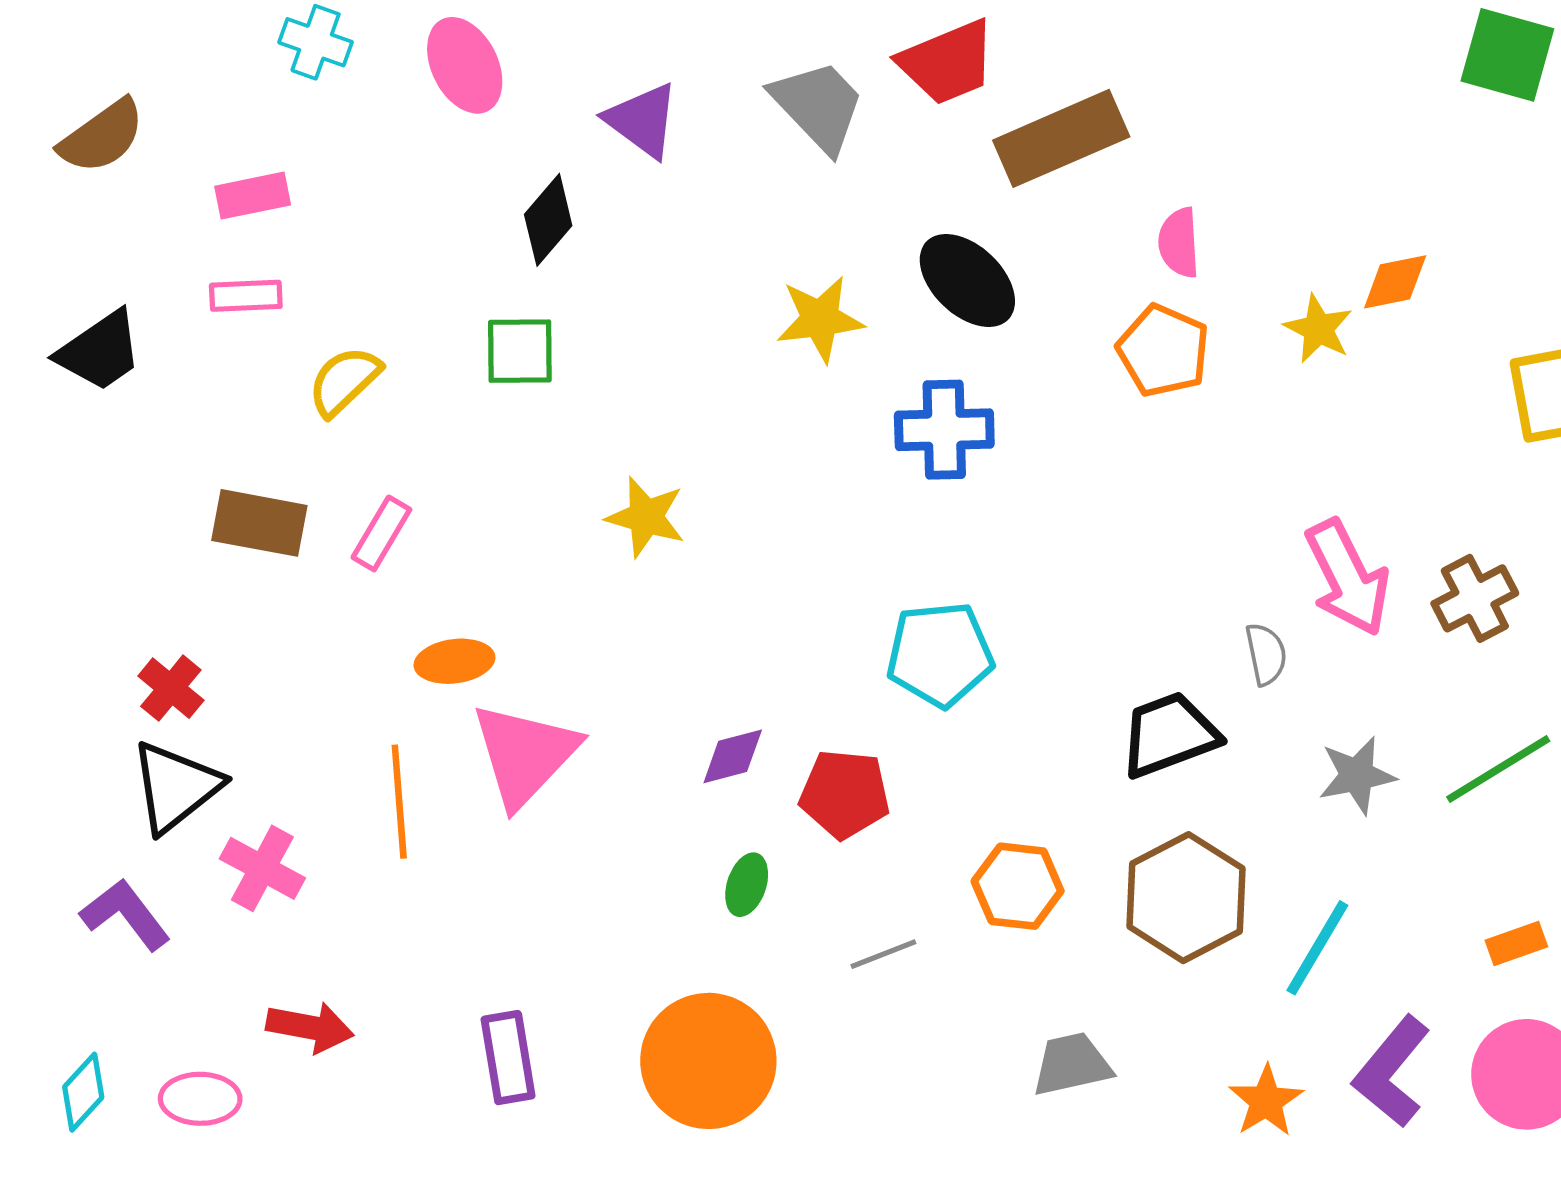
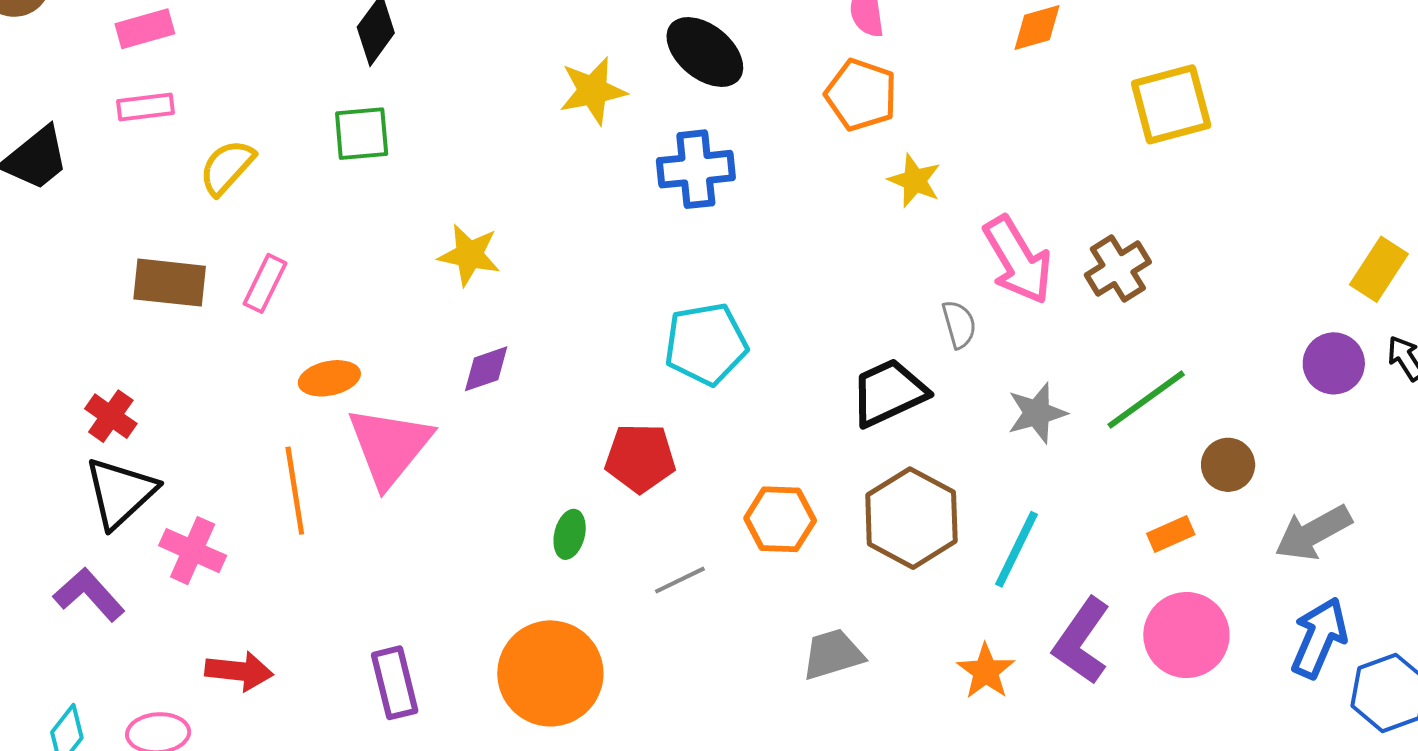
yellow star: (1318, 329) -> (915, 181), moved
purple diamond: (733, 756) -> (486, 369), moved

